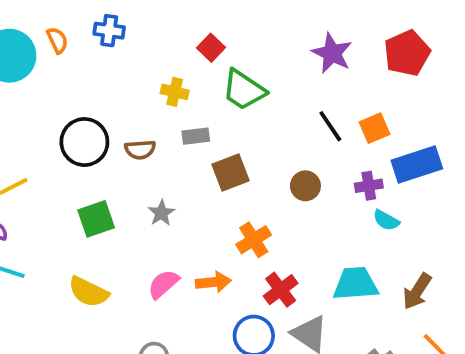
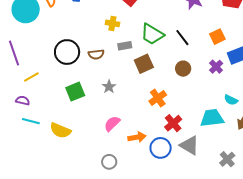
green trapezoid: (244, 90) -> (152, 34), moved
black line: (330, 126) -> (182, 38), moved
purple cross: (369, 186) -> (216, 67), turned -32
cyan semicircle: (386, 220) -> (231, 100), moved
orange arrow: (213, 282) -> (137, 137), moved
yellow semicircle: (89, 292) -> (60, 130), moved

